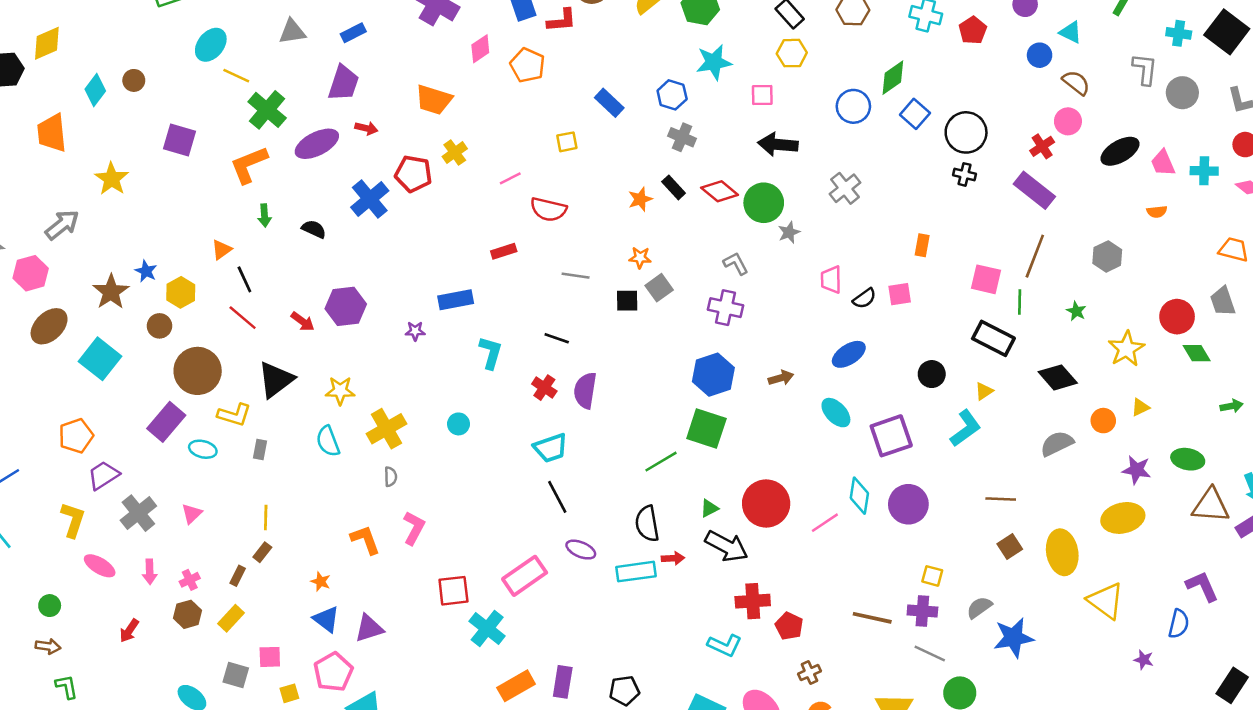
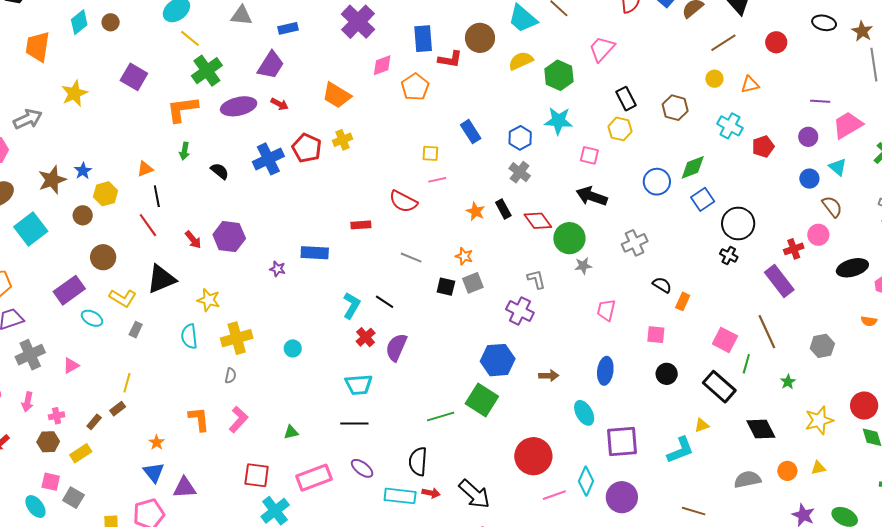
pink line: (510, 178) -> (437, 180), moved
orange star: (640, 199) -> (476, 211), turned 30
brown line: (1035, 256) -> (767, 332), turned -60
black semicircle: (864, 298) -> (662, 285), moved, turned -126
cyan L-shape: (491, 353) -> (352, 305), moved
blue ellipse: (849, 354) -> (605, 371), turned -64
brown circle: (198, 371) -> (103, 257), size x0.7
black circle: (932, 374) -> (667, 374), moved
black line: (557, 497) -> (354, 424), turned -76
red circle: (766, 503) -> (533, 456), moved
green triangle: (709, 508) -> (291, 432), moved
pink square: (270, 657) -> (51, 482), moved

